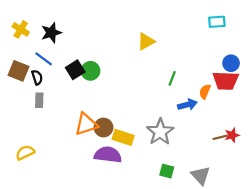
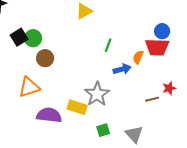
brown circle: (104, 128) -> (45, 58), moved
red star: (232, 135) -> (169, 88), moved
yellow rectangle: (123, 137) -> (77, 107), moved
green square: (167, 171) -> (103, 130), turned -32

